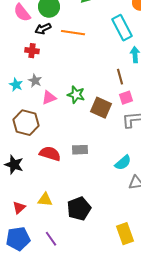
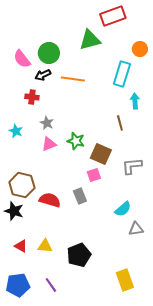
cyan rectangle: (122, 28) -> (122, 74), turned 45
gray star: (35, 81) -> (47, 123), moved
pink square: (126, 98) -> (94, 175), moved
brown hexagon: (26, 123) -> (22, 185), moved
gray rectangle: (80, 150) -> (80, 196), turned 70
red triangle: (19, 208) -> (21, 246), moved, turned -48

